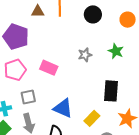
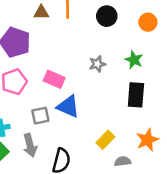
black rectangle: (111, 91) -> (136, 95), moved
gray square: (28, 97) -> (40, 116), moved
blue triangle: (63, 108) -> (68, 107), moved

